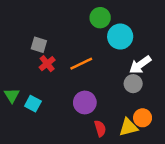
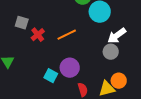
gray square: (39, 45) -> (22, 23), moved
cyan square: (33, 104) -> (51, 76), moved

